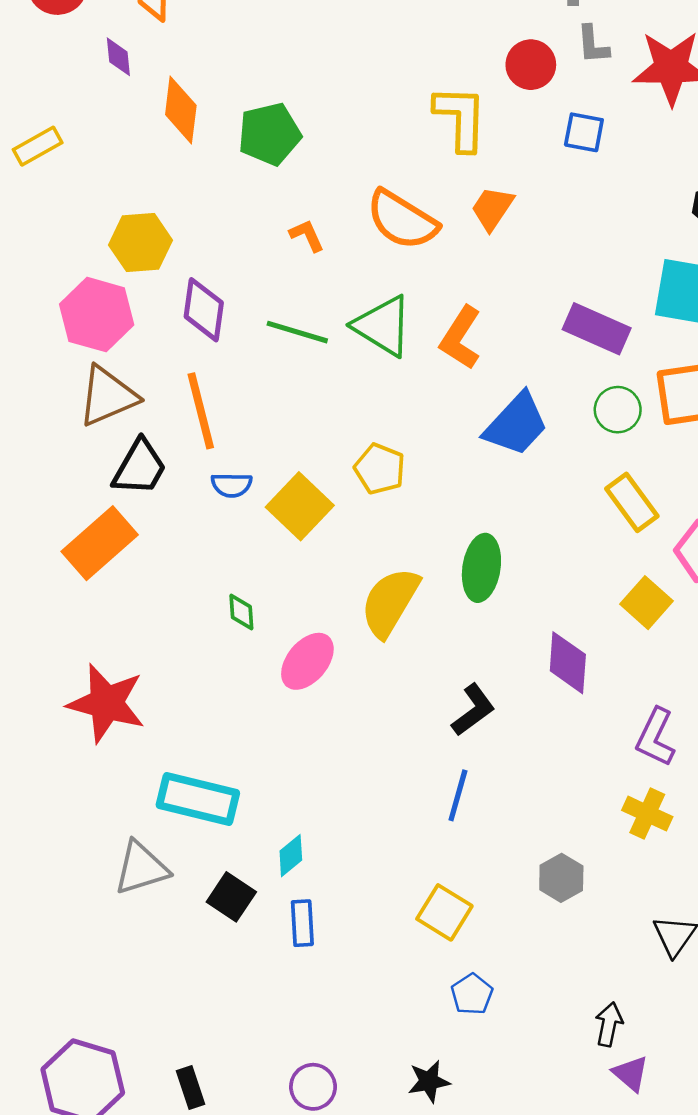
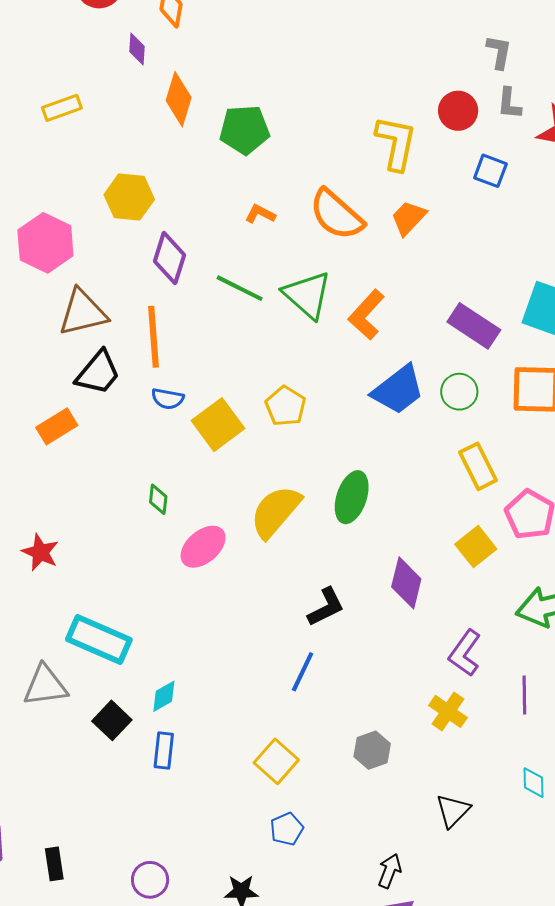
orange L-shape: (307, 235) -> (260, 214), turned -48
pink hexagon: (97, 315) -> (45, 243), moved
green circle: (618, 410) -> (459, 392), moved
orange rectangle: (100, 543) -> (57, 426), size x0.7
red star: (106, 703) -> (40, 552), size x0.6

